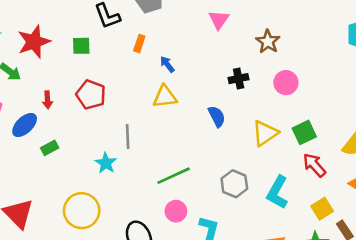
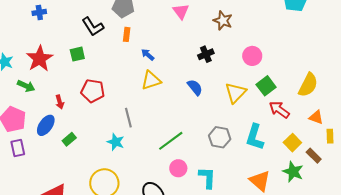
orange rectangle: (139, 44) -> (127, 34), moved
pink circle: (286, 83) -> (252, 56), moved

